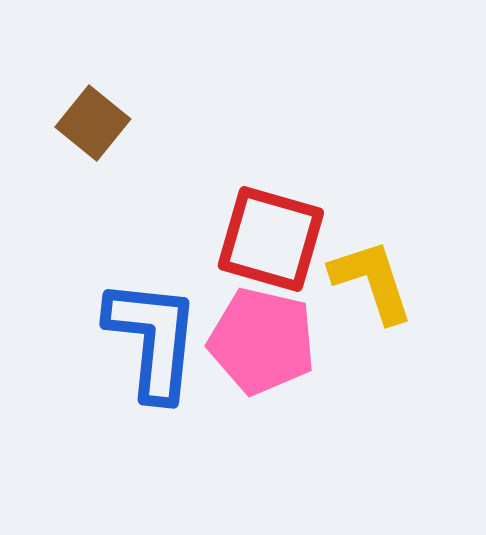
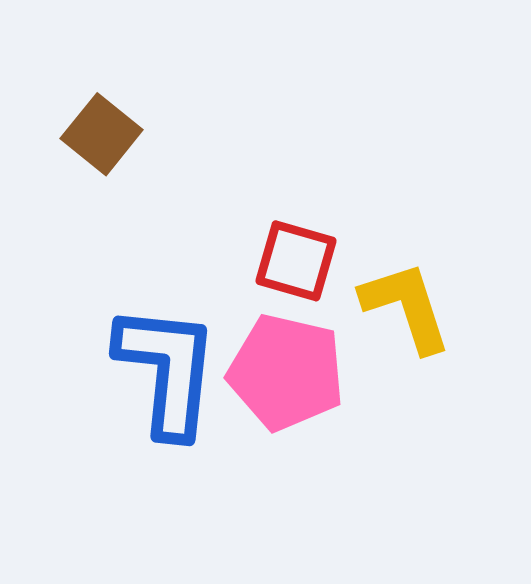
red square: (271, 239) -> (296, 261), size x0.7

